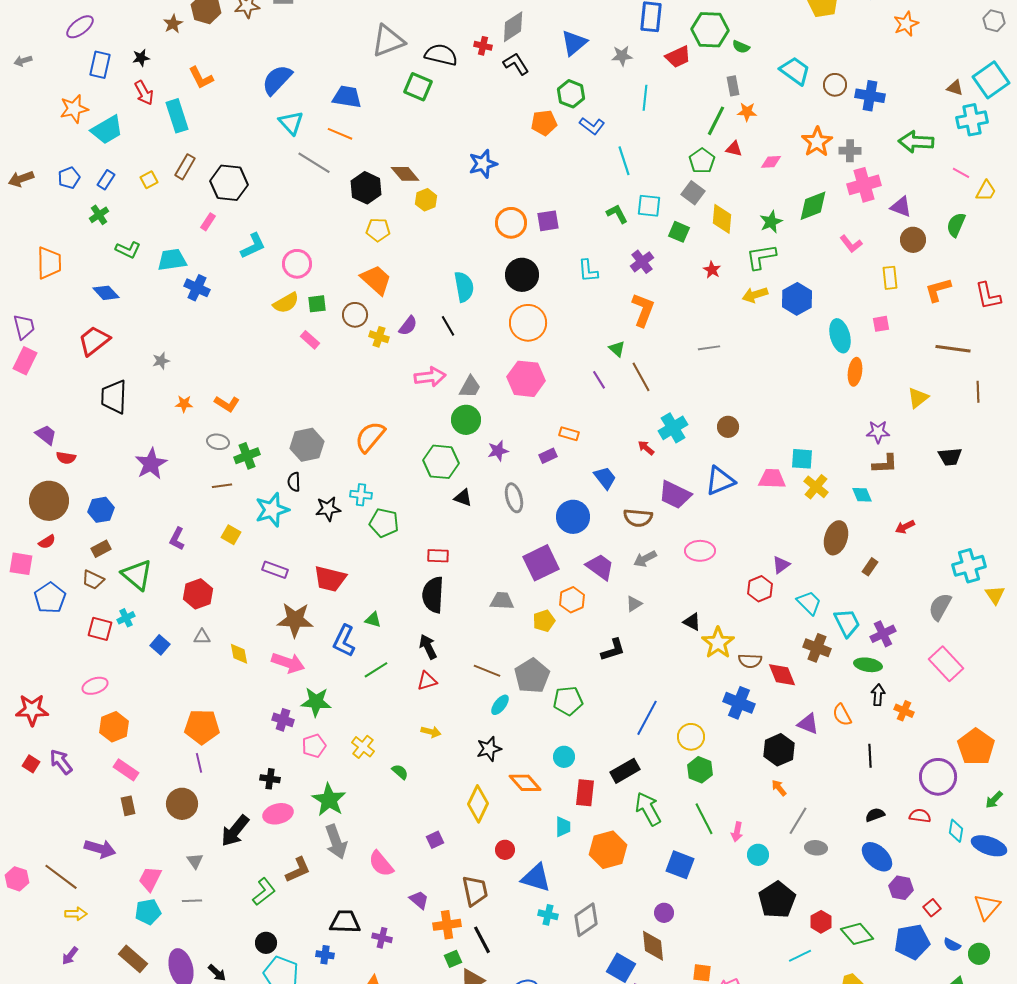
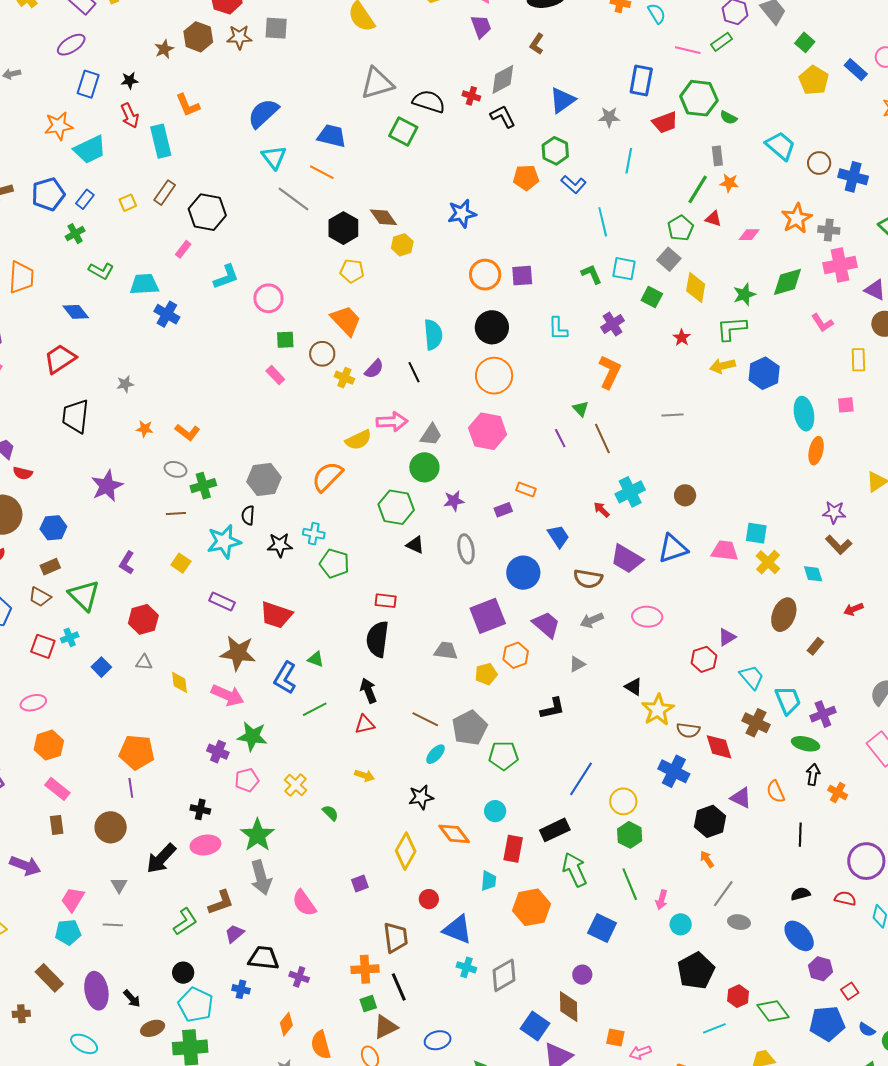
blue pentagon: (69, 178) -> (48, 194), size x1.5
yellow semicircle: (286, 303) -> (358, 440), moved
brown L-shape: (885, 464) -> (839, 545), turned 44
purple trapezoid: (419, 900) -> (234, 934), moved, turned -85

